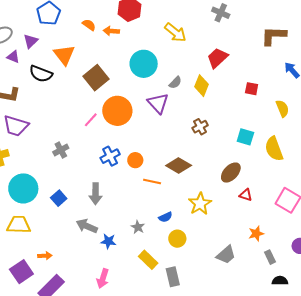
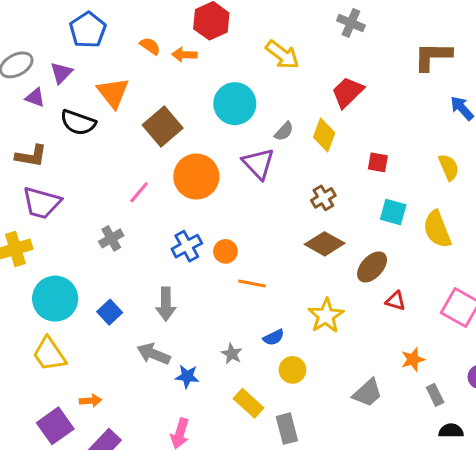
red square: (252, 89) -> (378, 162), moved
pink line: (91, 120) -> (139, 192), moved
brown diamond: (179, 166) -> (325, 244), moved
yellow trapezoid: (19, 225) -> (49, 354), turned -125

